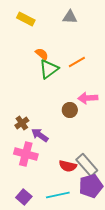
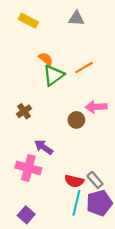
brown cross: (22, 123) -> (24, 111), moved
gray rectangle: (87, 165) -> (95, 180), size x0.7
cyan line: (58, 195) -> (76, 203), moved, turned -65

